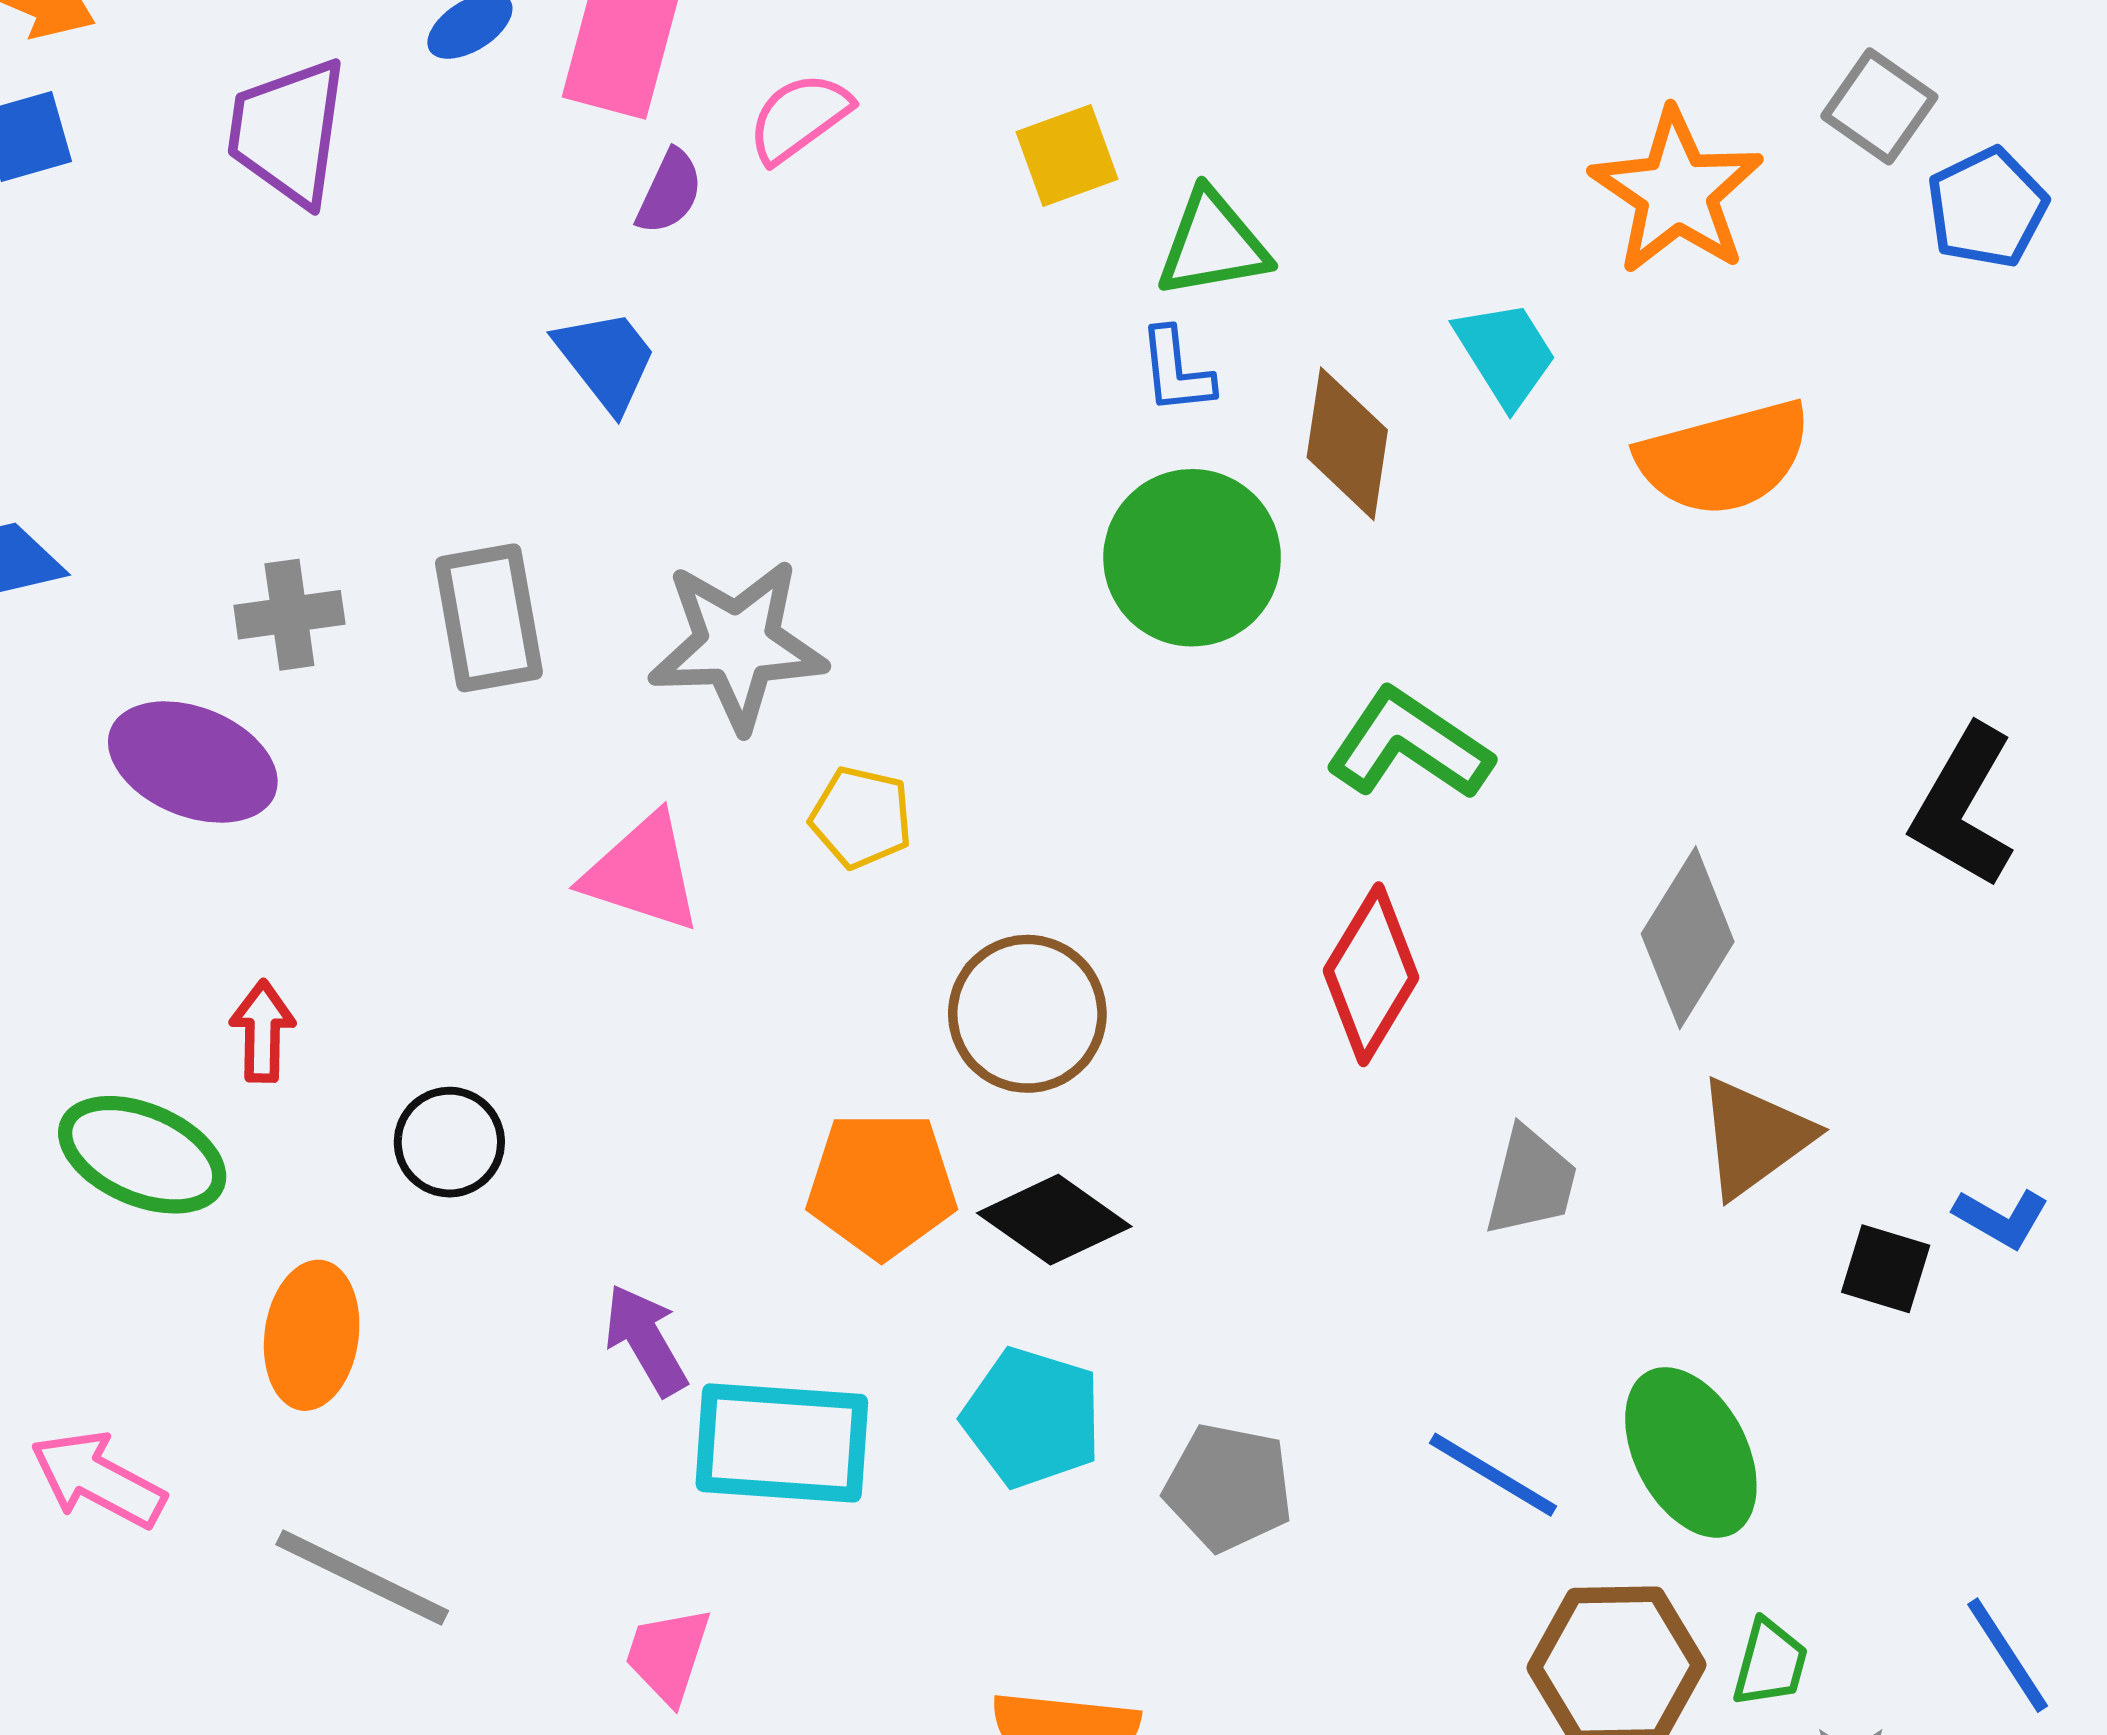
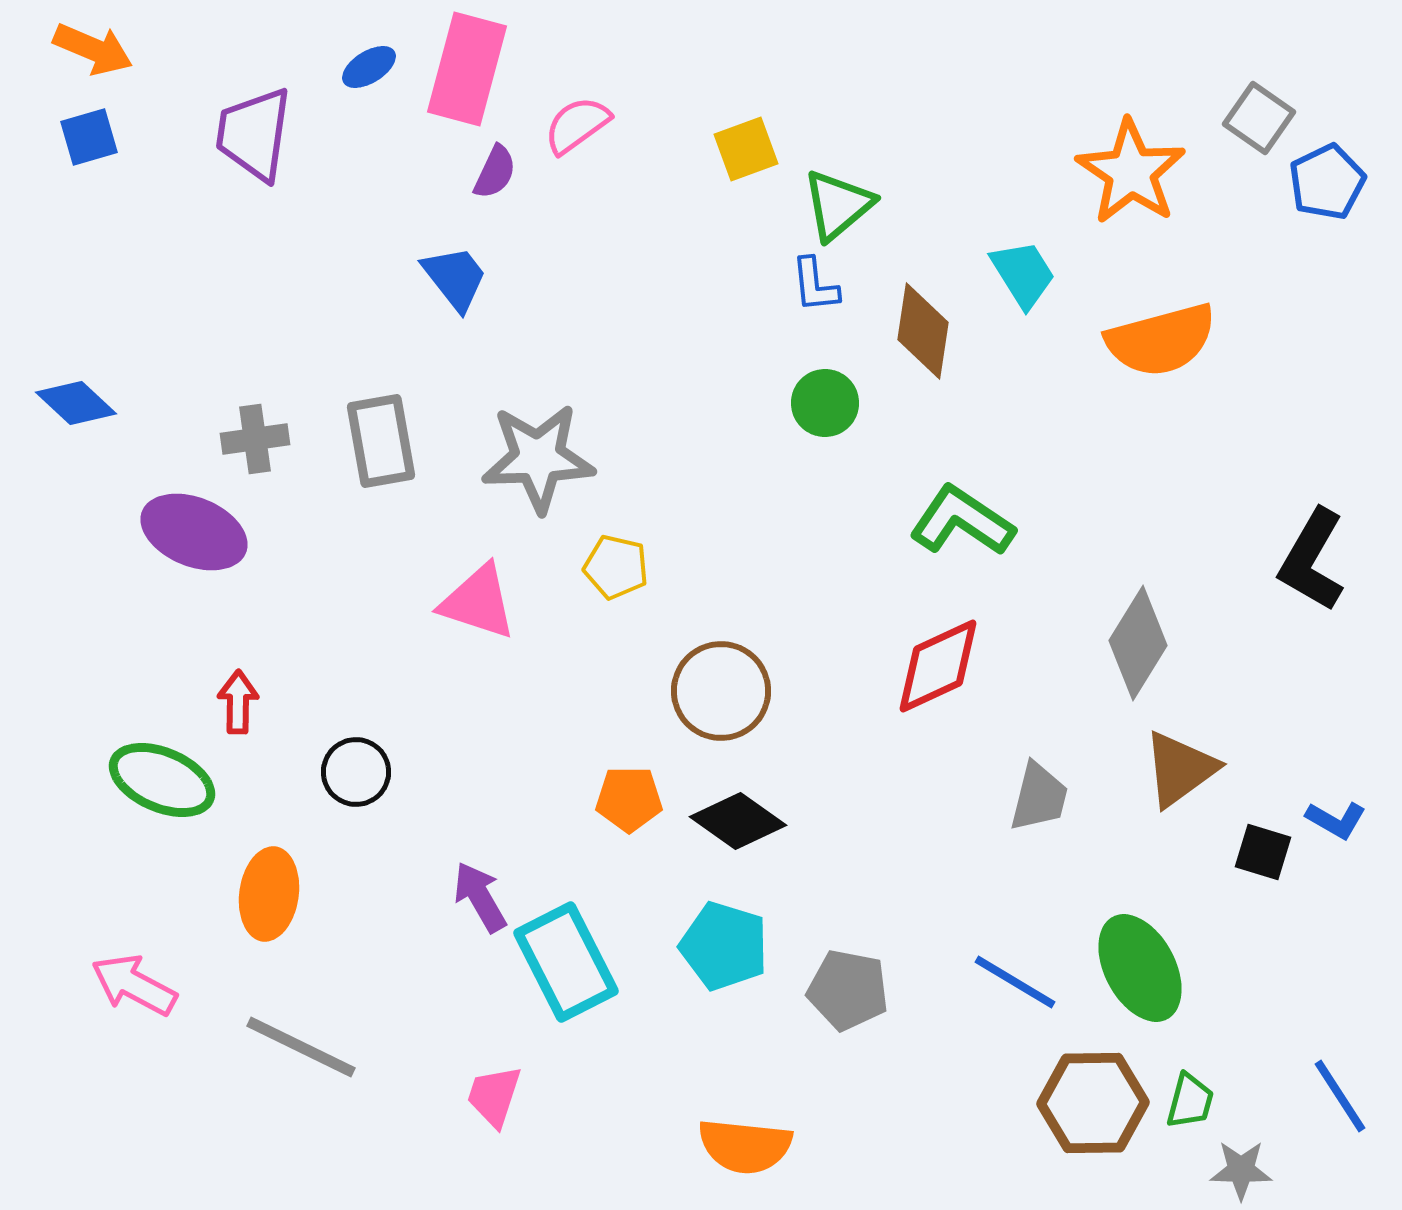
green triangle: (1213, 244) -> (838, 205), turned -30
green circle: (1192, 558) -> (825, 403), size x0.6
red diamond: (1371, 974) -> (938, 666), turned 34
orange pentagon: (882, 1185) -> (629, 799), size x0.7
cyan rectangle: (782, 1443) -> (566, 962), turned 59

